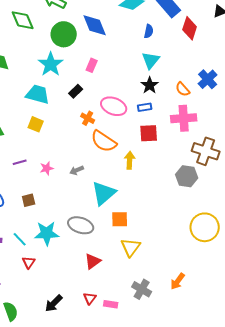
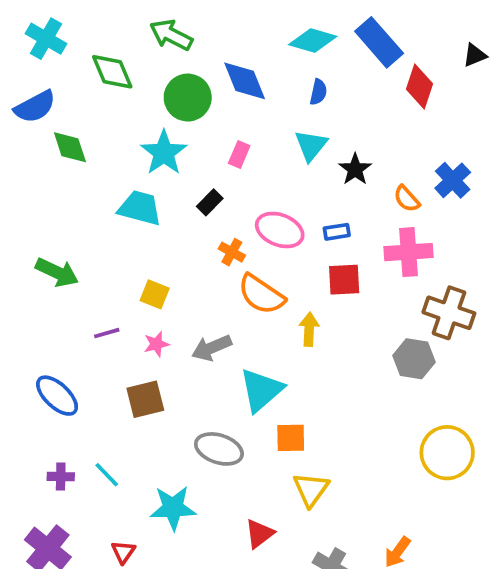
blue semicircle: (149, 31) -> (318, 92), moved
cyan triangle: (151, 60) -> (311, 145), moved
black star: (150, 85) -> (355, 169), moved
yellow square: (36, 124) -> (155, 294), moved
gray arrow: (77, 170) -> (212, 348), size x1.5
brown square: (29, 200) -> (145, 399), moved, size x1.5
cyan star: (47, 233) -> (173, 508), moved
red triangle: (93, 261) -> (259, 534), moved
red triangle: (29, 262) -> (123, 552), moved

